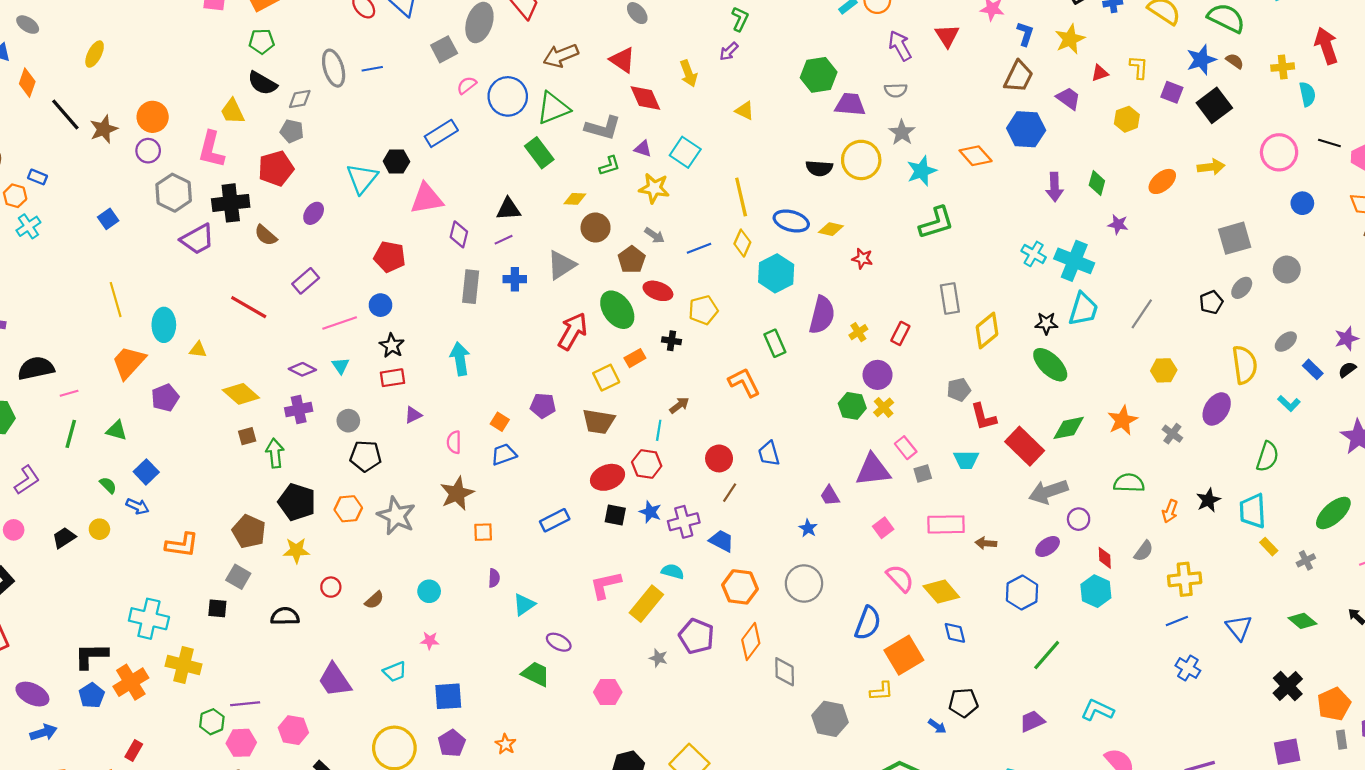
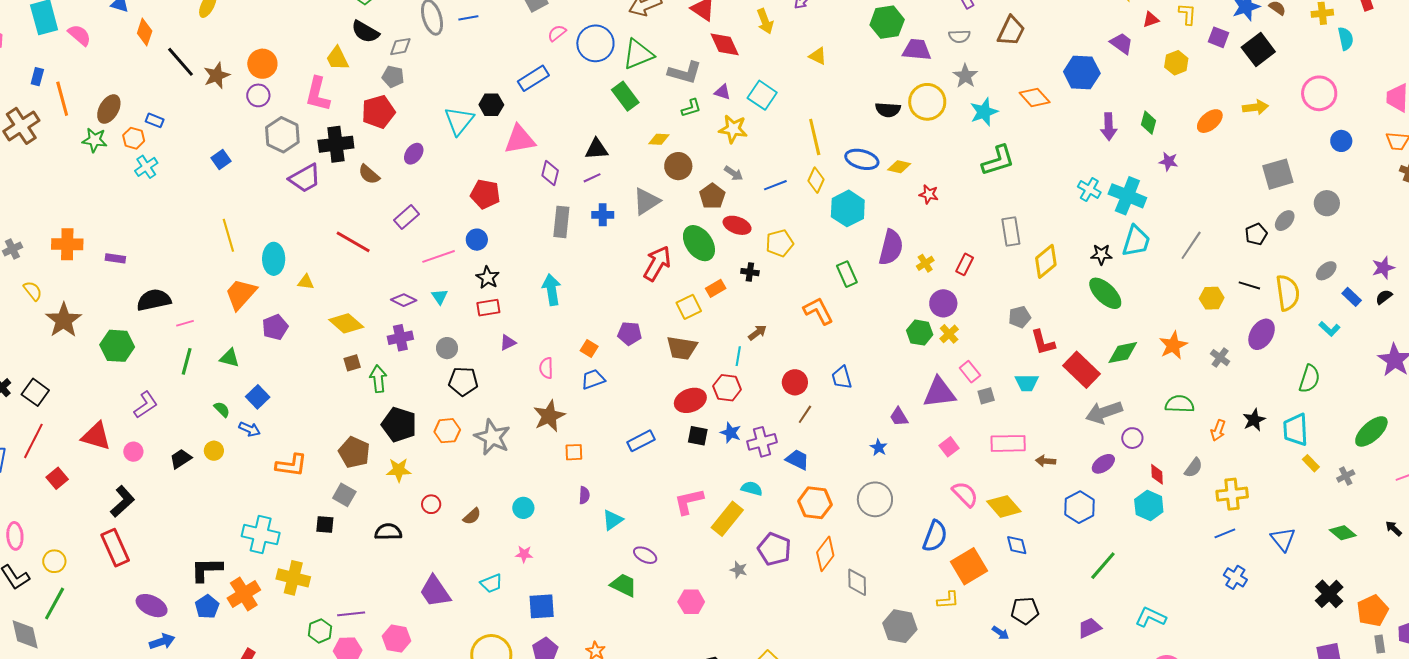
brown trapezoid: (1019, 76) -> (1011, 31), moved
black line: (1329, 143) -> (1249, 285), moved

